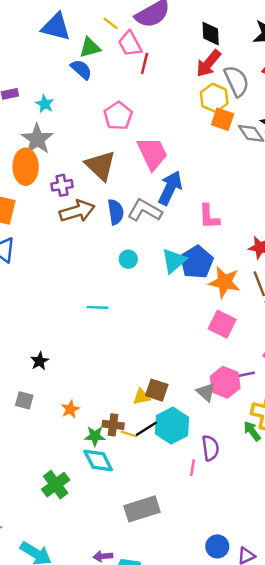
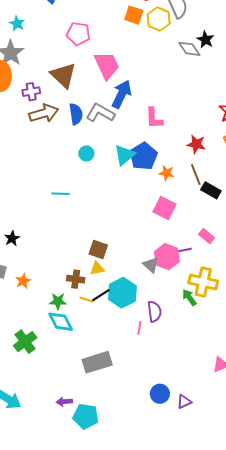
pink pentagon: (118, 116) -> (78, 34), turned -30
orange square: (223, 119) -> (134, 15), moved
orange star: (224, 282) -> (167, 173), size x0.6
brown square: (157, 390) -> (98, 250), moved
orange star: (70, 409) -> (23, 281), moved
brown cross: (113, 425) -> (76, 279), moved

